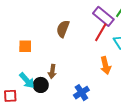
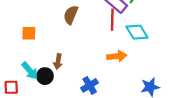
red line: (101, 32) -> (112, 20), turned -30
orange arrow: (105, 65) -> (117, 56), turned -84

